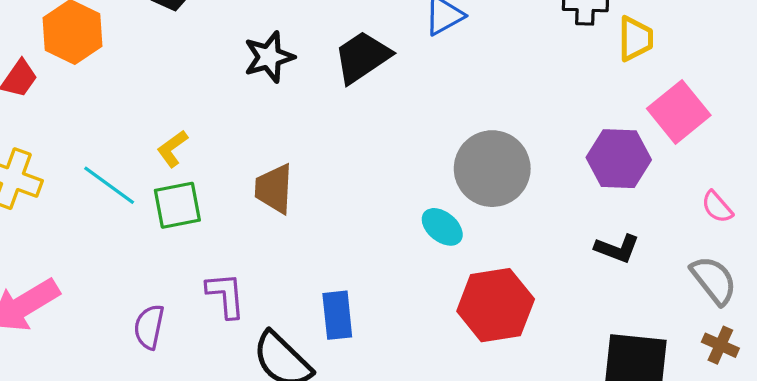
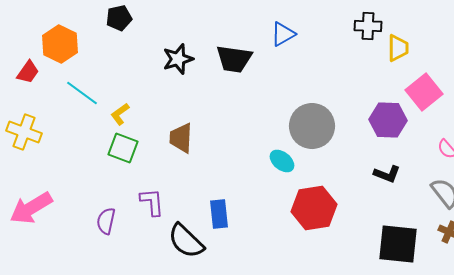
black trapezoid: (362, 57) -> (234, 59), turned -138
cyan line: (109, 185) -> (82, 93), moved
green square: (177, 205) -> (123, 148), turned 32

